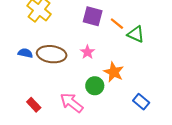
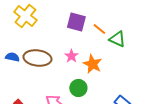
orange star: (114, 72) -> (92, 64), moved

